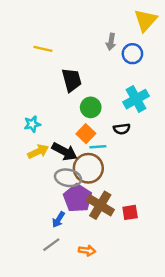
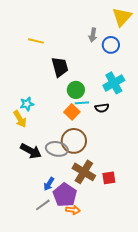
cyan line: (98, 147) -> (82, 103), moved
yellow arrow: (38, 152) -> (20, 119), moved, turned 84
black arrow: (64, 152) -> (31, 151), moved
purple pentagon: (78, 198) -> (65, 195), moved

